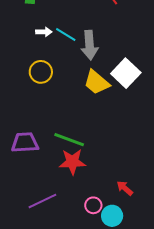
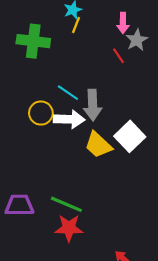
white arrow: (44, 32) -> (69, 119), moved, size x1.8
yellow circle: (41, 72) -> (41, 113), moved

